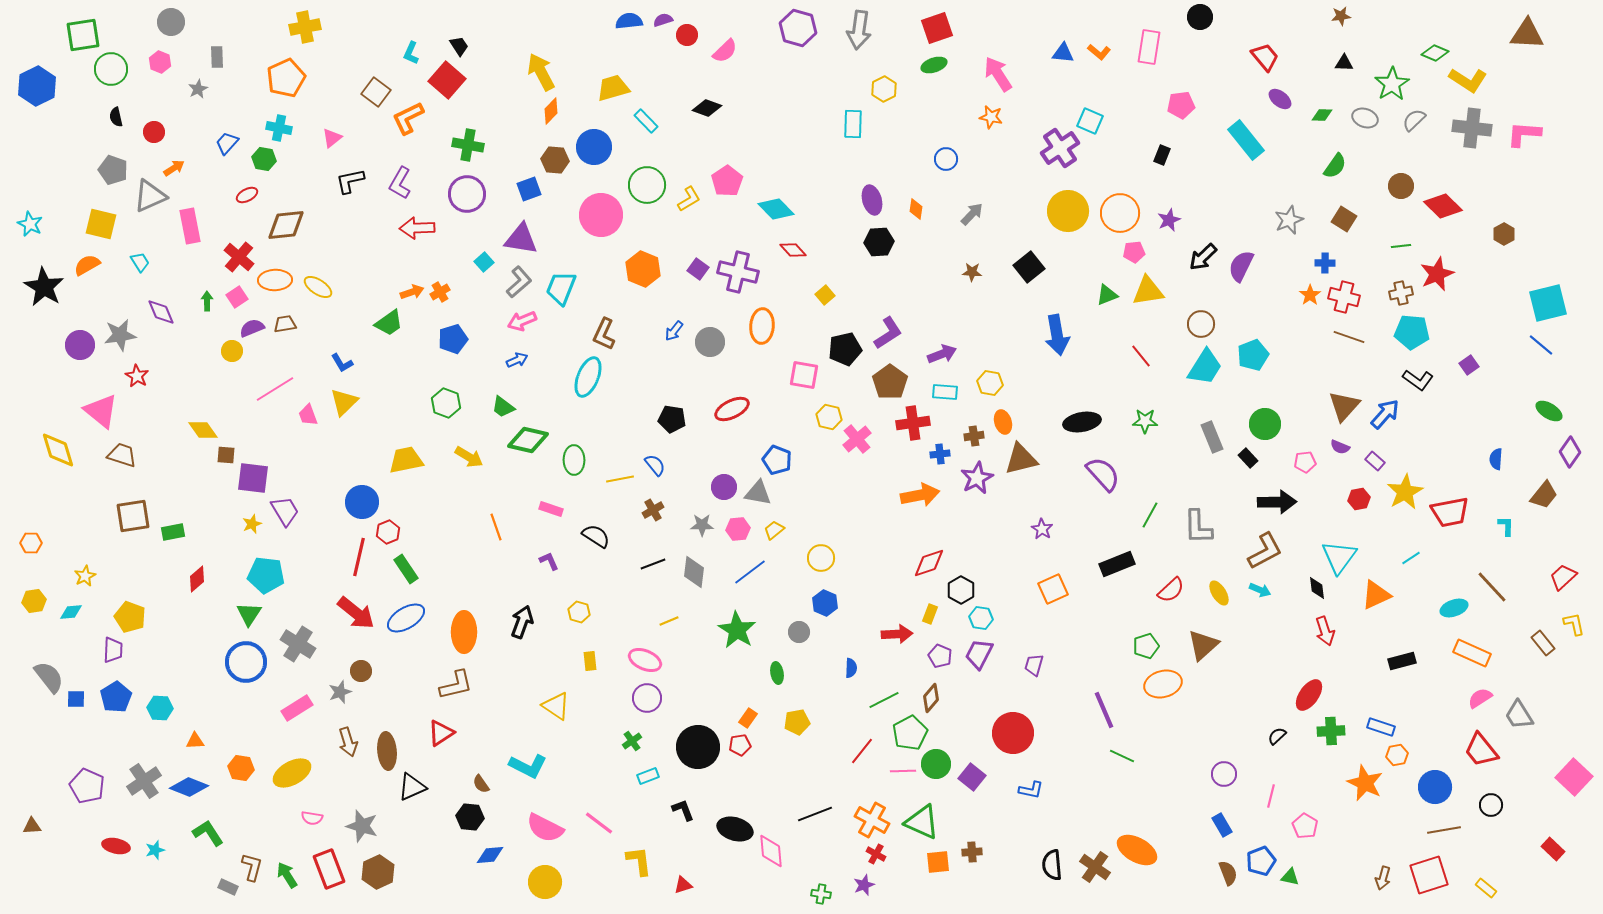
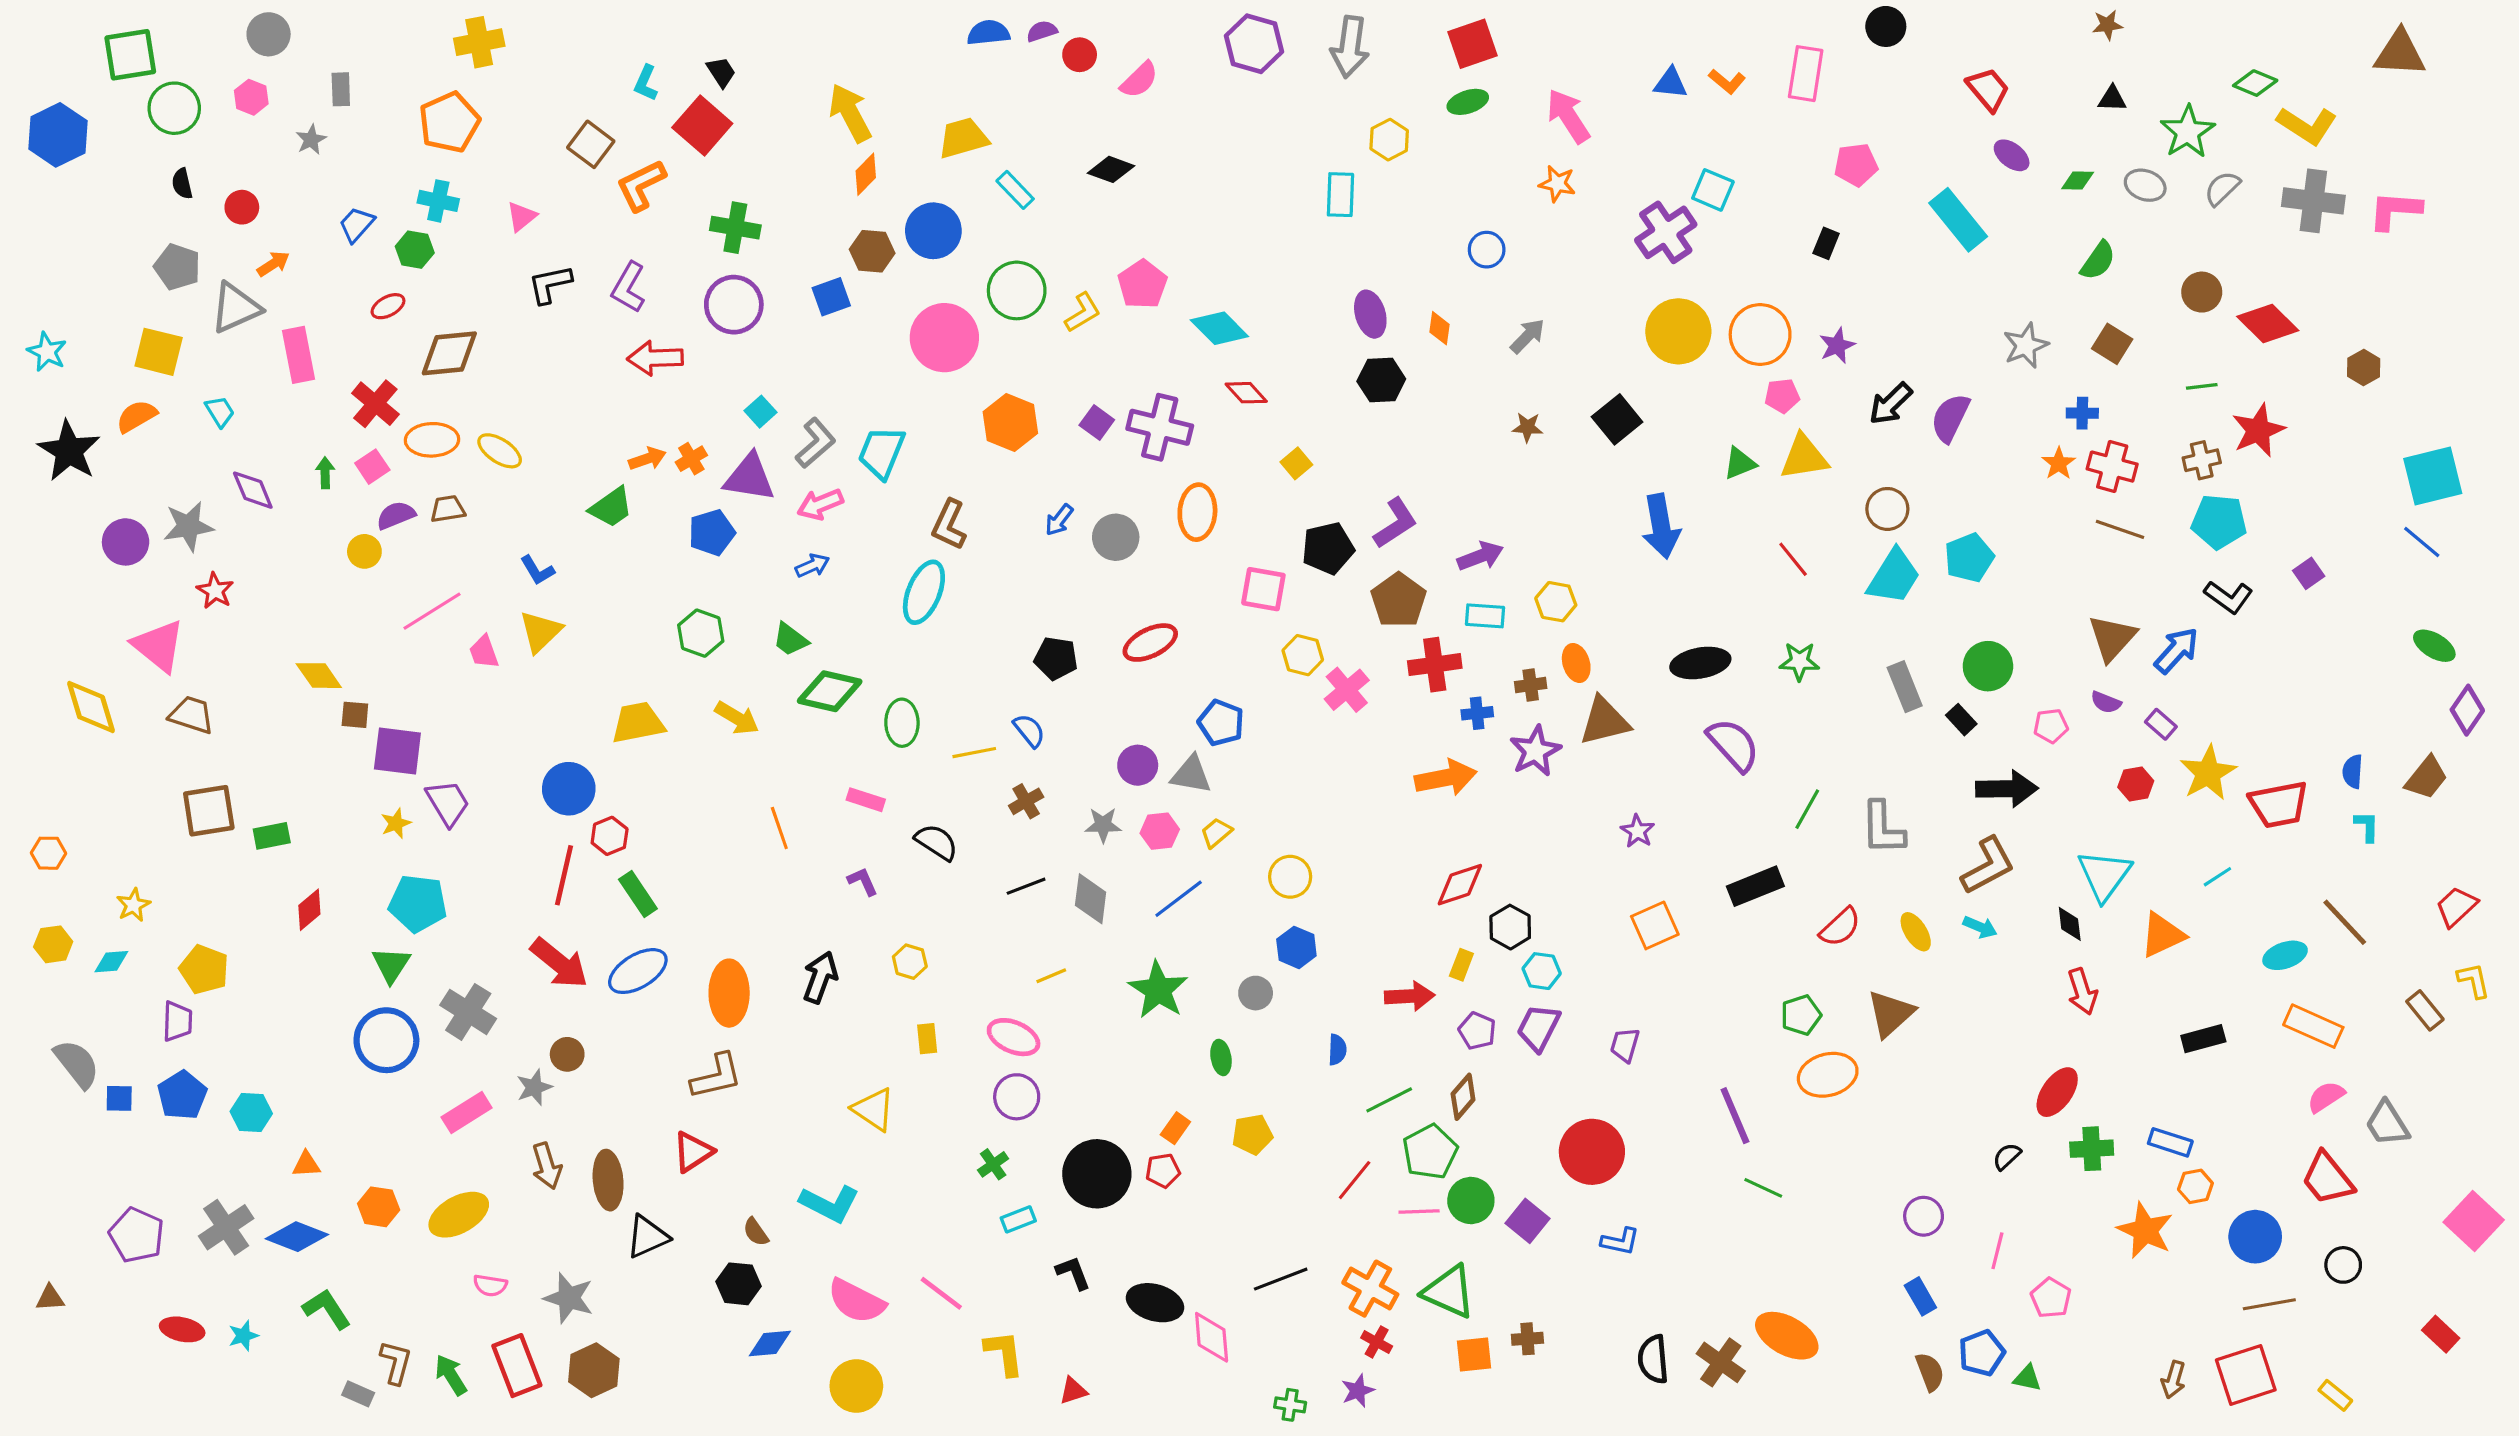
purple triangle: (521, 239) -> (749, 478), moved
blue semicircle: (1496, 459) -> (2353, 771), moved

